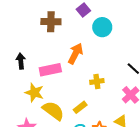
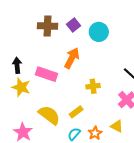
purple square: (83, 10) -> (73, 25), moved
pink rectangle: (50, 70) -> (47, 74), turned 30
yellow star: (34, 93) -> (21, 87), moved

